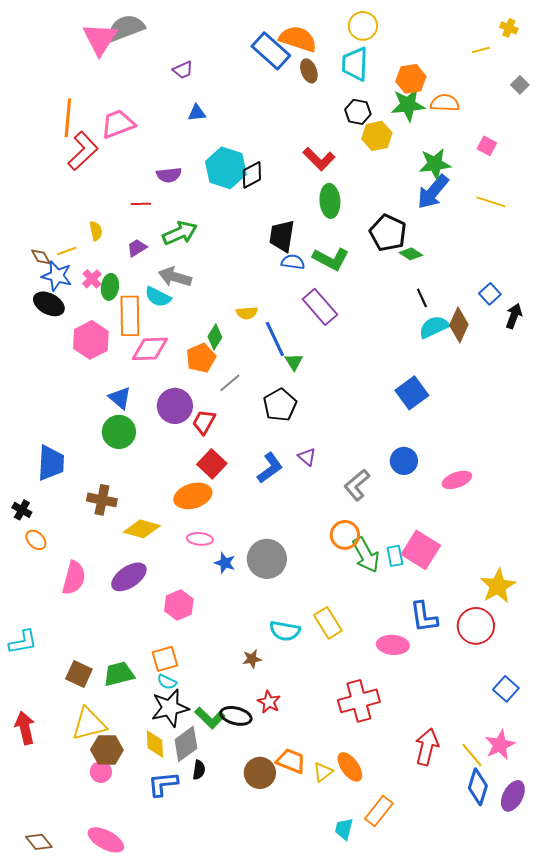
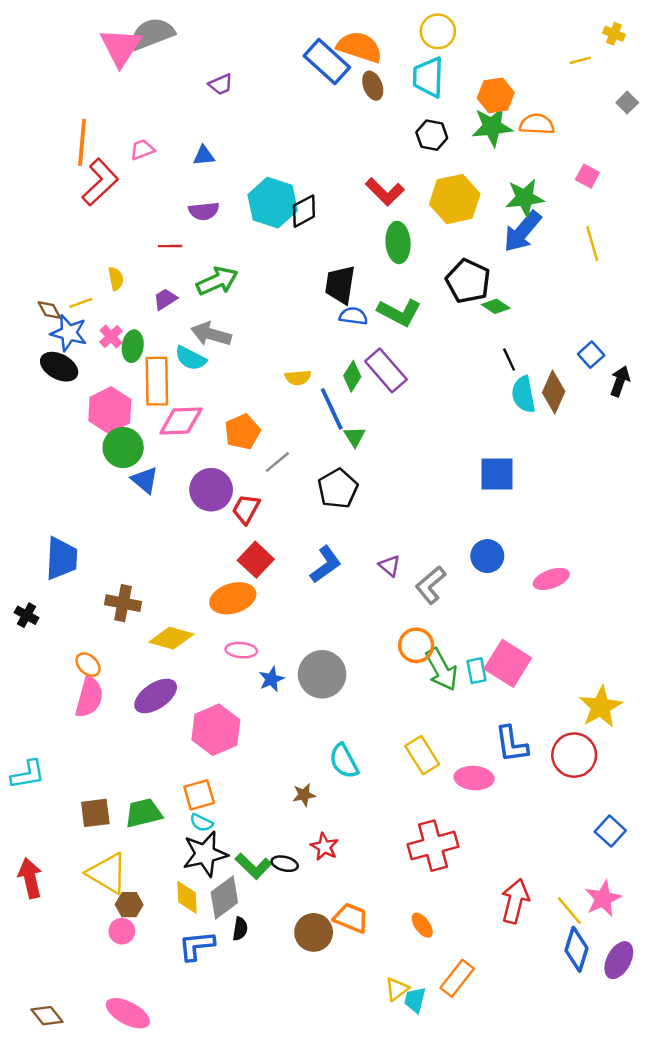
blue triangle: (197, 113) -> (204, 156), moved
pink trapezoid: (118, 124) -> (142, 150), size x0.6
yellow hexagon: (377, 136) -> (455, 199), moved, size x1.4
yellow line: (491, 202) -> (592, 244), turned 56
cyan semicircle: (434, 327) -> (523, 394), turned -76
green diamond: (215, 337) -> (352, 376), moved
blue square: (412, 393) -> (497, 474), turned 36
green circle: (119, 432) -> (123, 448), moved
purple triangle: (307, 457) -> (390, 566), moved
orange ellipse: (36, 540) -> (88, 665), moved
blue star: (225, 563) -> (271, 679), turned 30
pink hexagon: (179, 605) -> (216, 730), size x1.4
yellow rectangle: (328, 623) -> (422, 755), moved
cyan semicircle: (285, 631) -> (344, 761), turned 52
brown square: (79, 674) -> (95, 813), turned -32
black ellipse: (236, 716) -> (285, 864), size x0.7
yellow triangle: (89, 724) -> (107, 873), turned 45
brown hexagon: (107, 750) -> (129, 905), size x0.7
orange ellipse: (350, 767) -> (422, 925), size x0.7
yellow triangle: (323, 772) -> (397, 989), moved

